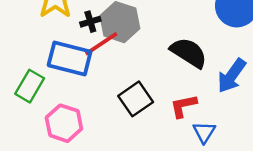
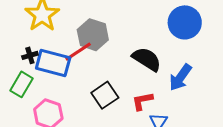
black cross: (90, 22) -> (30, 55), moved

